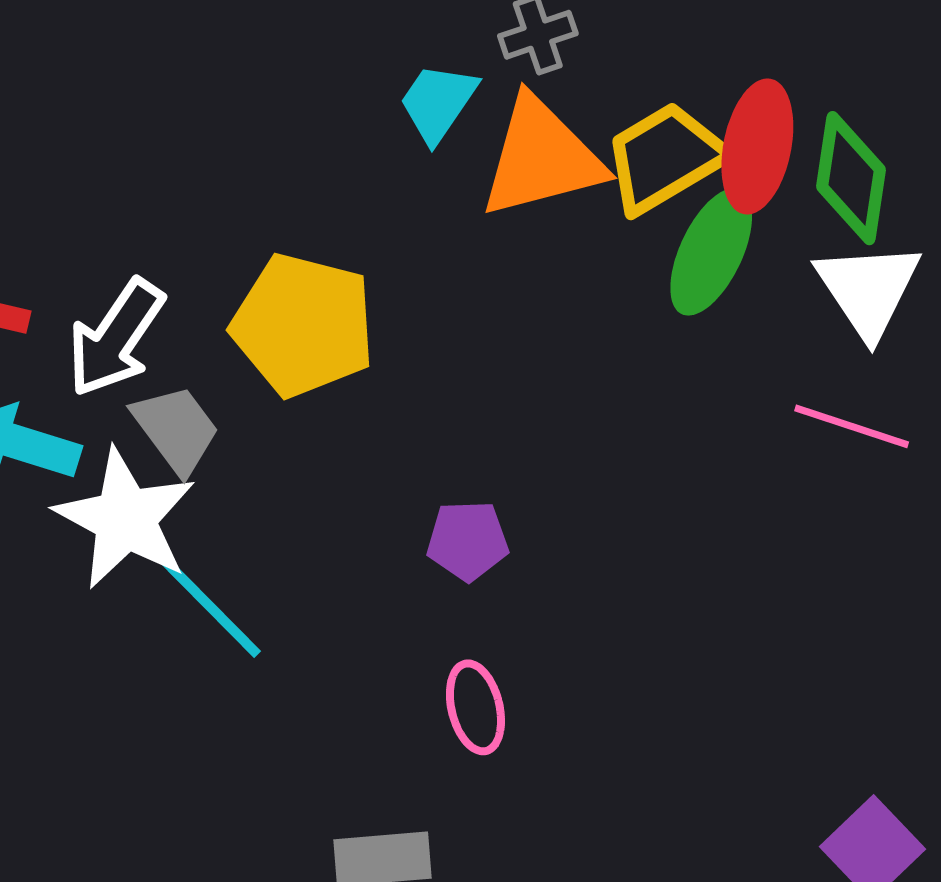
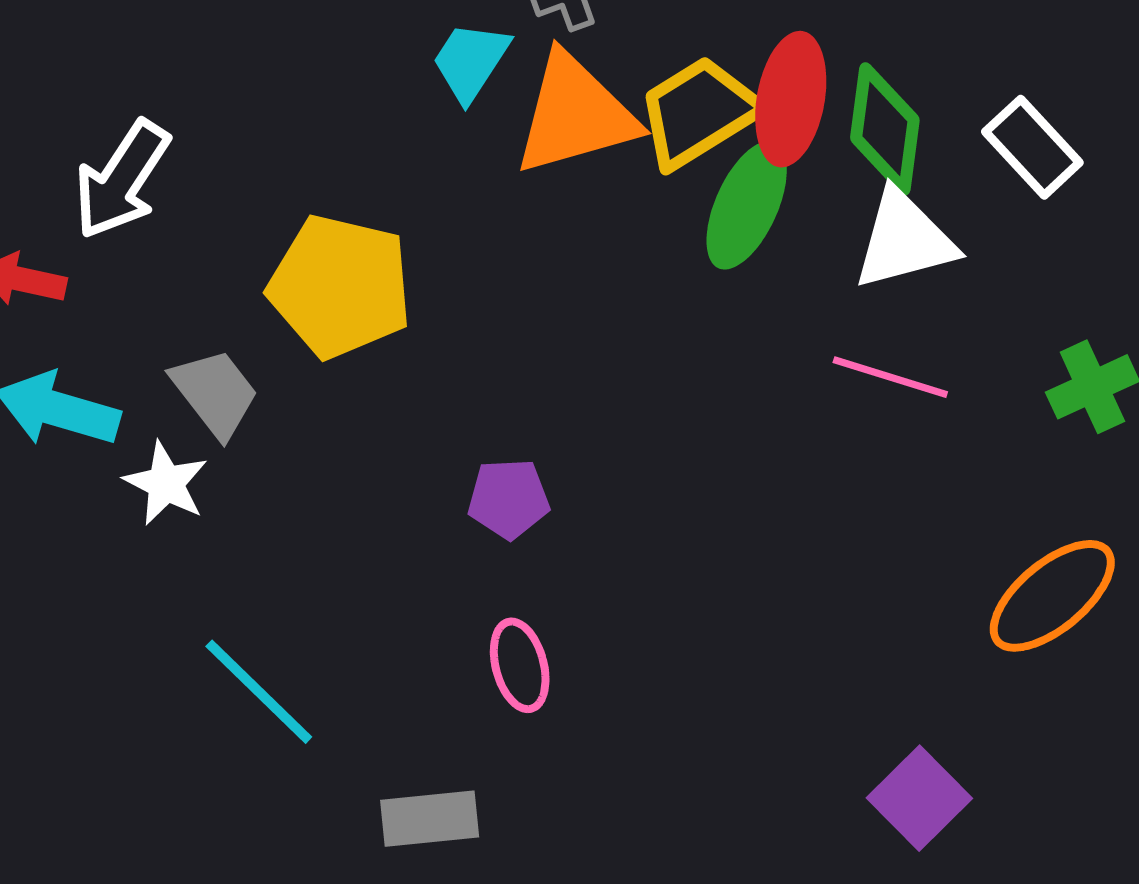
white triangle: (868, 289) -> (904, 240), turned 50
white arrow: (116, 338) -> (122, 180), moved
white star: (125, 519) -> (166, 483), size x0.6
cyan line: (208, 605) -> (259, 692), moved

